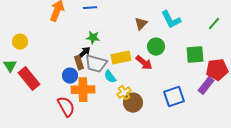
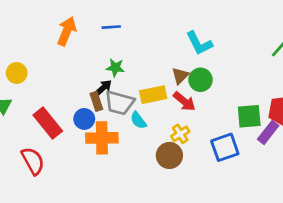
cyan L-shape: (171, 20) -> (199, 43), moved
brown triangle: (141, 24) -> (180, 76), moved
green square: (195, 55) -> (249, 116), moved
red rectangle: (29, 79) -> (48, 123), moved
yellow cross: (124, 93) -> (180, 134), moved
red semicircle: (66, 107) -> (33, 161), moved

